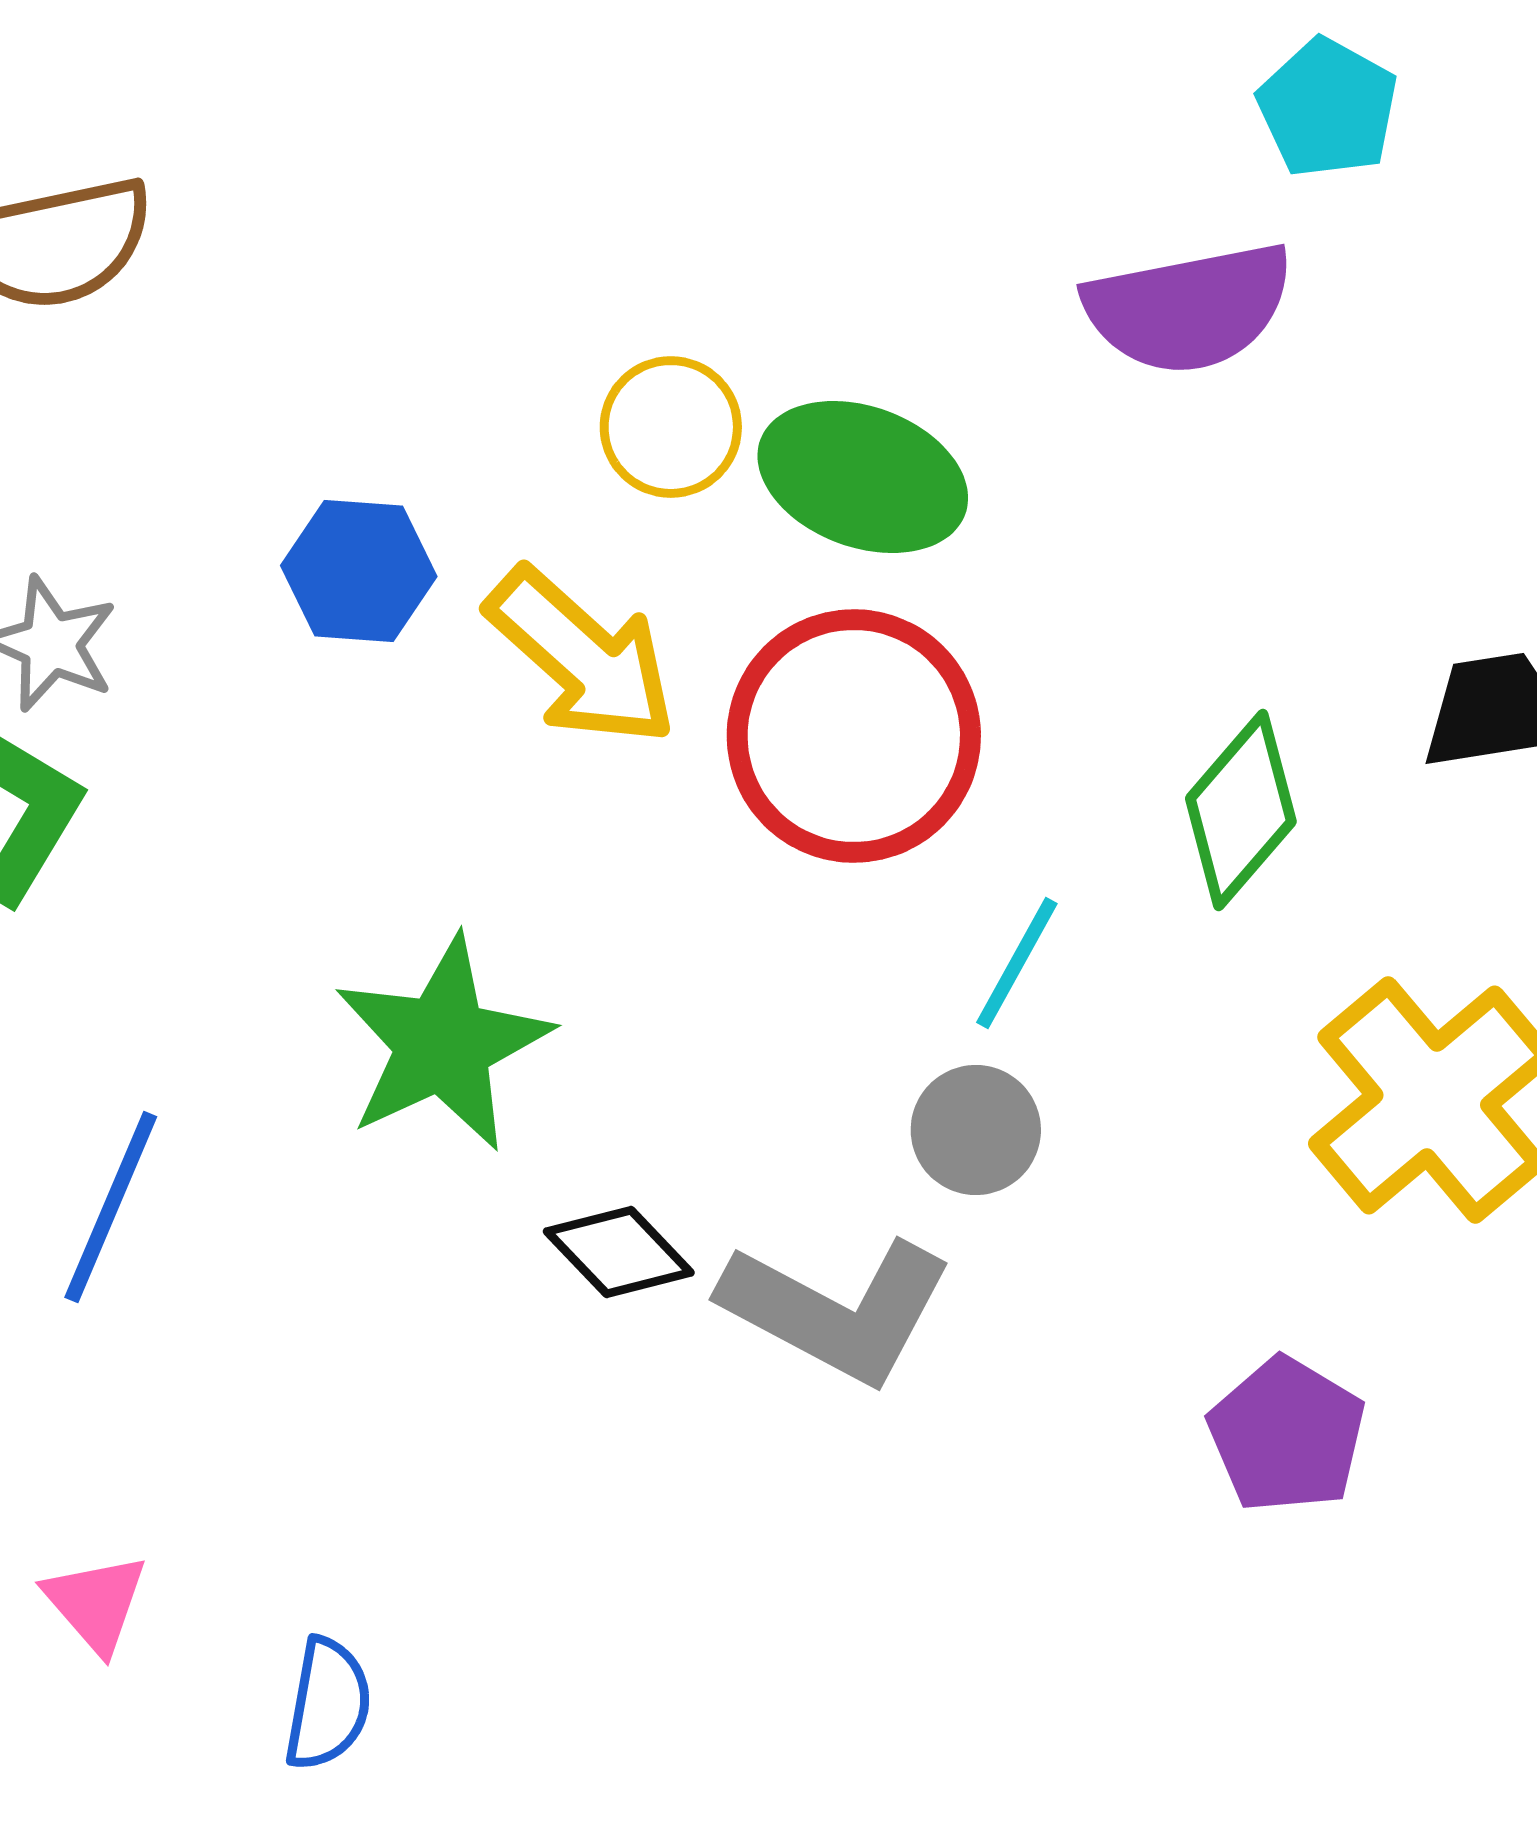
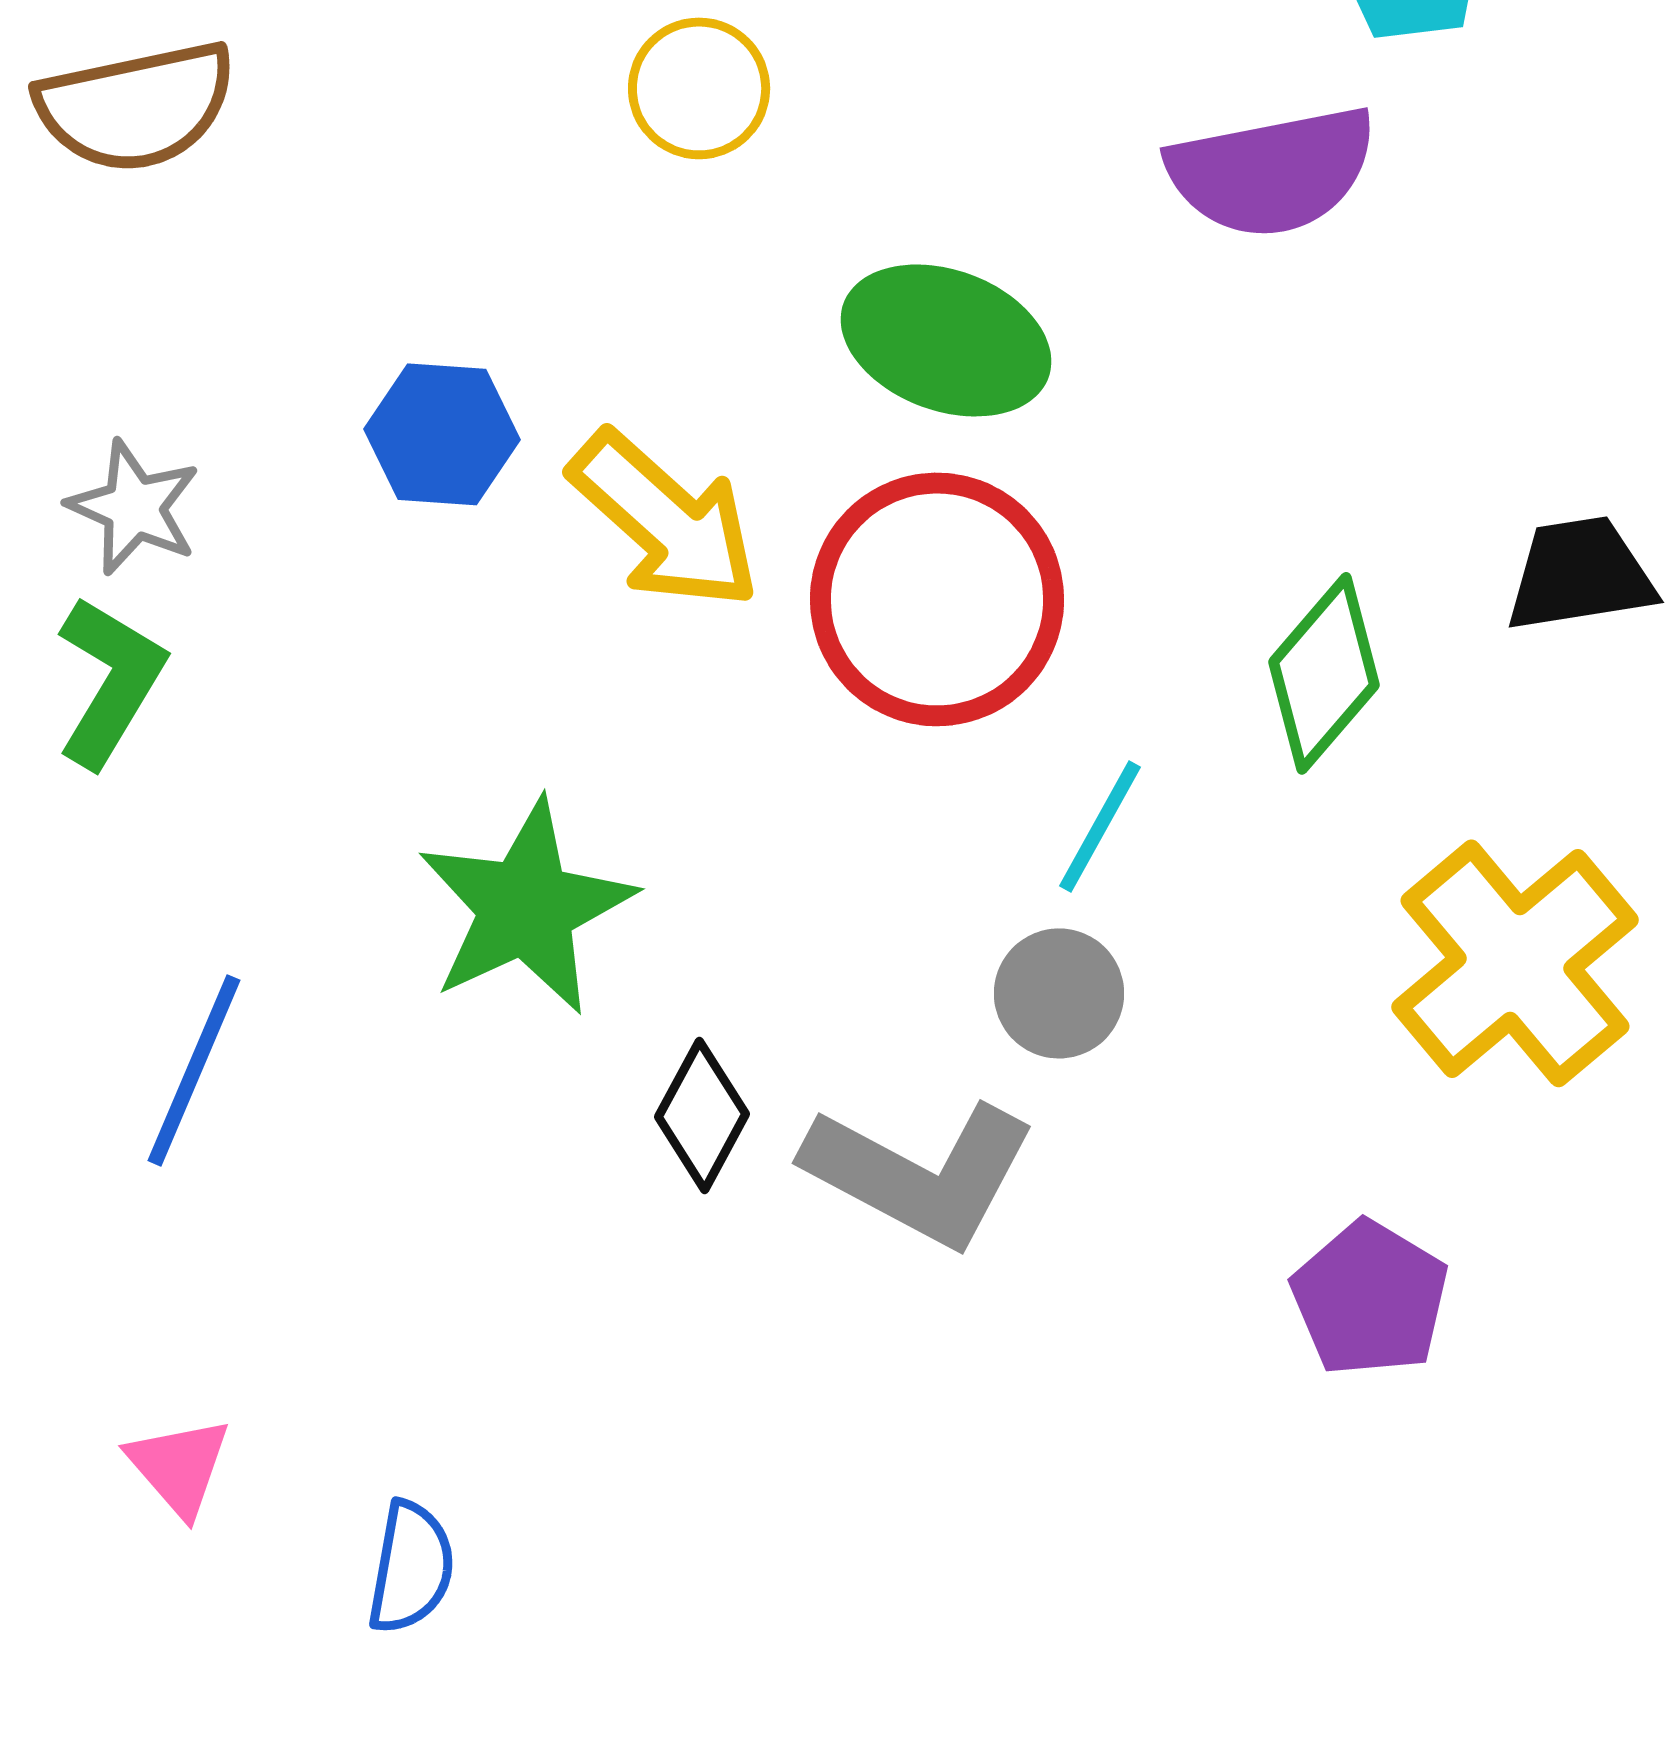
yellow circle: (671, 427) -> (699, 88), moved
black diamond: (619, 1252) -> (702, 1115), turned 72

